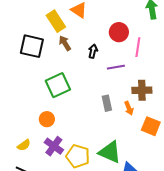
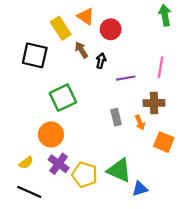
red circle: (119, 32) -> (111, 29), moved
brown arrow: (65, 43) -> (81, 50), moved
pink line: (138, 47) -> (160, 67), moved
orange circle: (47, 119) -> (51, 134), size x1.5

